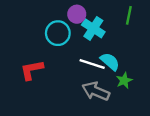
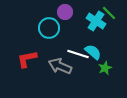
green line: (129, 15) -> (109, 13), turned -56
cyan cross: (93, 28) -> (96, 21), moved
gray arrow: (96, 91) -> (60, 66), moved

